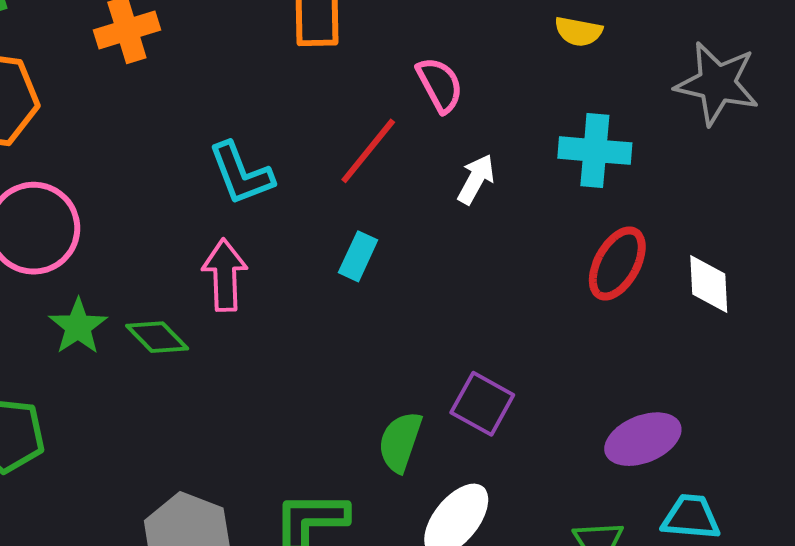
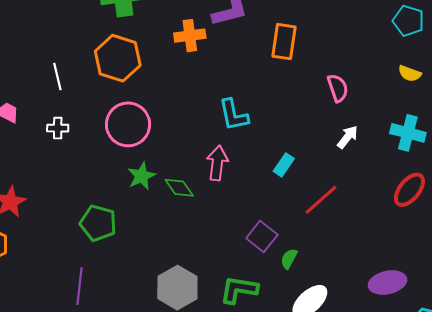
red line: (368, 151) -> (321, 200), moved
purple square: (482, 404) -> (262, 236), moved
purple ellipse: (643, 439) -> (387, 283), moved
green semicircle: (400, 442) -> (289, 259), size x0.7

